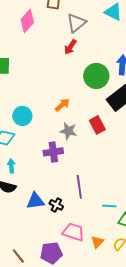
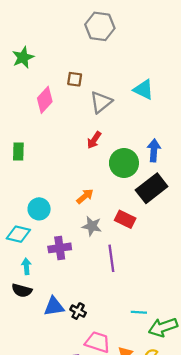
red arrow: (70, 47) -> (94, 140), moved
red rectangle: (97, 125) -> (125, 219), turned -36
purple cross: (53, 152) -> (60, 248), moved
purple line: (79, 187) -> (111, 258), moved

